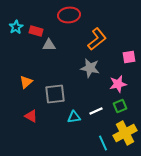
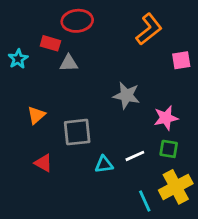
red ellipse: (69, 15) -> (77, 21), moved
cyan star: (16, 27) -> (18, 59), moved
orange L-shape: (97, 39) -> (149, 29), moved
pink square: (129, 57) -> (181, 60), moved
green square: (120, 106) -> (169, 149), turned 32

